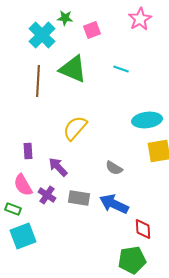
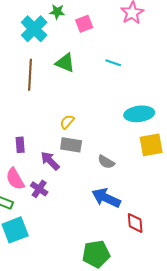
green triangle: (73, 69) -> (65, 63), size x0.7
yellow semicircle: (75, 128) -> (67, 122), size x0.6
gray rectangle: (79, 198) -> (71, 145), moved
green pentagon: (132, 260) -> (96, 254), moved

